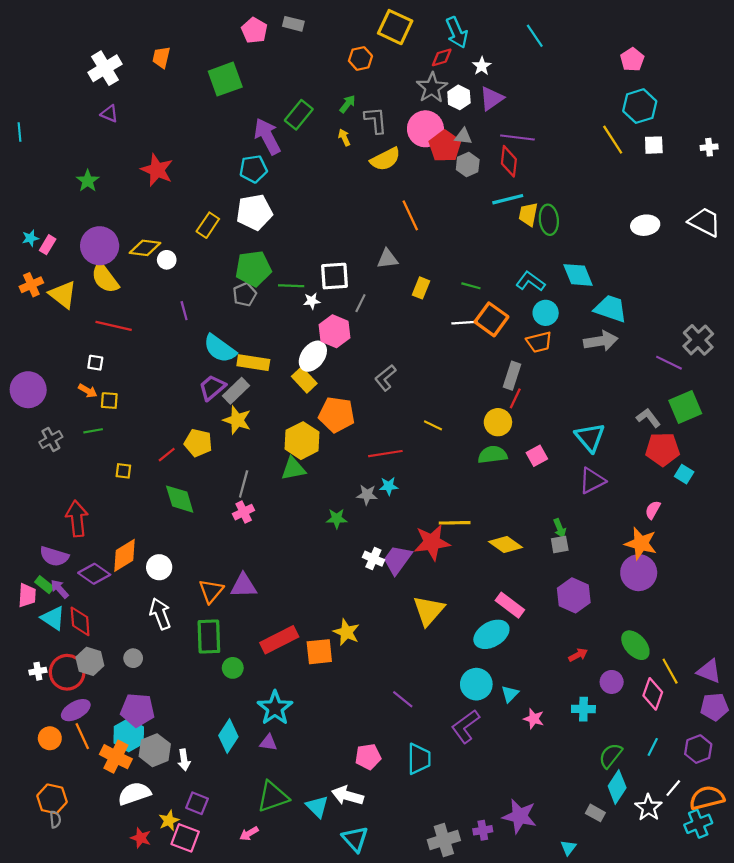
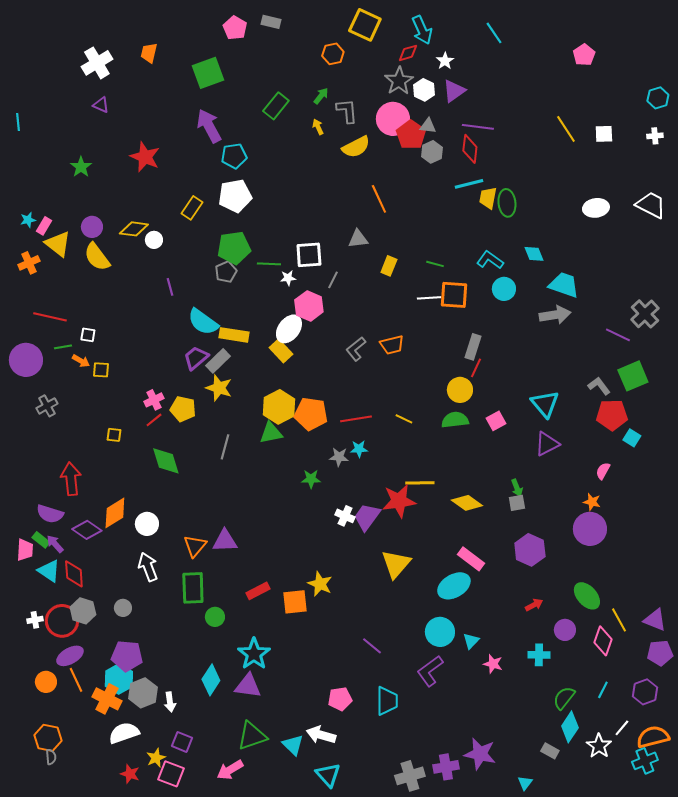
cyan hexagon: (640, 106) -> (658, 98), moved, size x0.7
purple arrow: (267, 136) -> (209, 126), moved
purple circle: (100, 246) -> (92, 227), size x0.6
cyan diamond: (578, 275) -> (534, 254), size x0.7
yellow triangle: (63, 294) -> (58, 244), moved
orange square: (491, 319) -> (454, 295), turned -32
red line: (114, 326) -> (50, 317), moved
orange trapezoid: (539, 342) -> (392, 345), moved
orange pentagon: (337, 415) -> (311, 414), moved
yellow line: (433, 425) -> (404, 419), moved
green line: (93, 431) -> (63, 347), moved
pink cross: (244, 512) -> (154, 400), moved
orange star: (641, 543) -> (592, 502), size x0.6
red rectangle: (279, 640) -> (258, 591), size x0.7
purple triangle: (268, 743) -> (248, 686), size x1.6
purple cross: (483, 830) -> (446, 767), size x1.4
pink arrow: (249, 834) -> (230, 770), size x1.5

